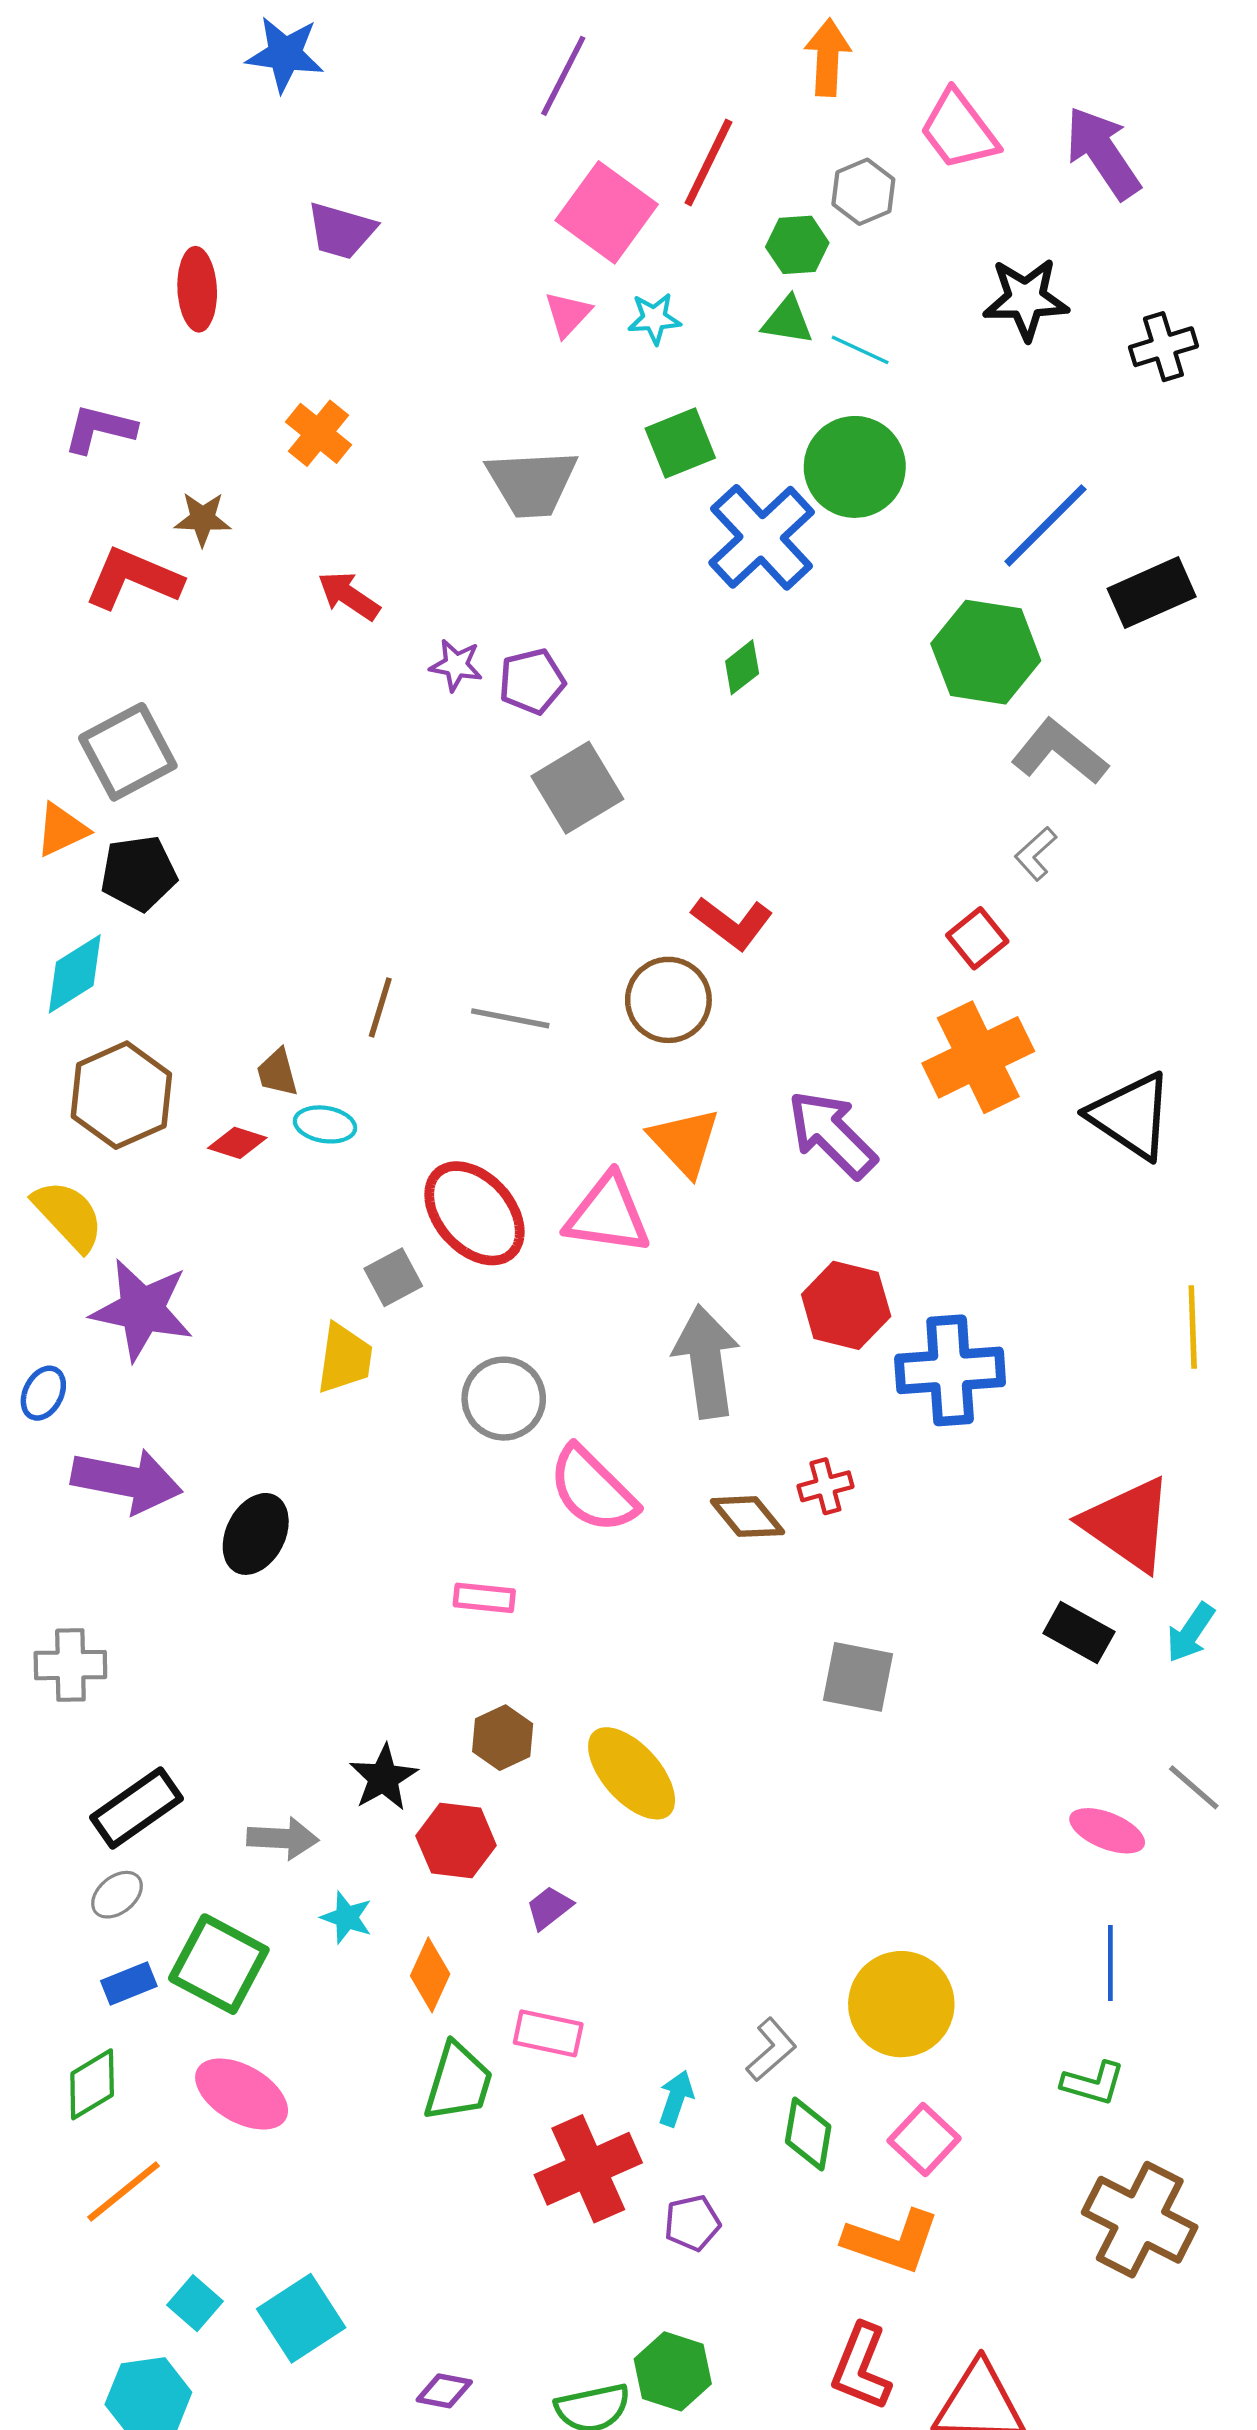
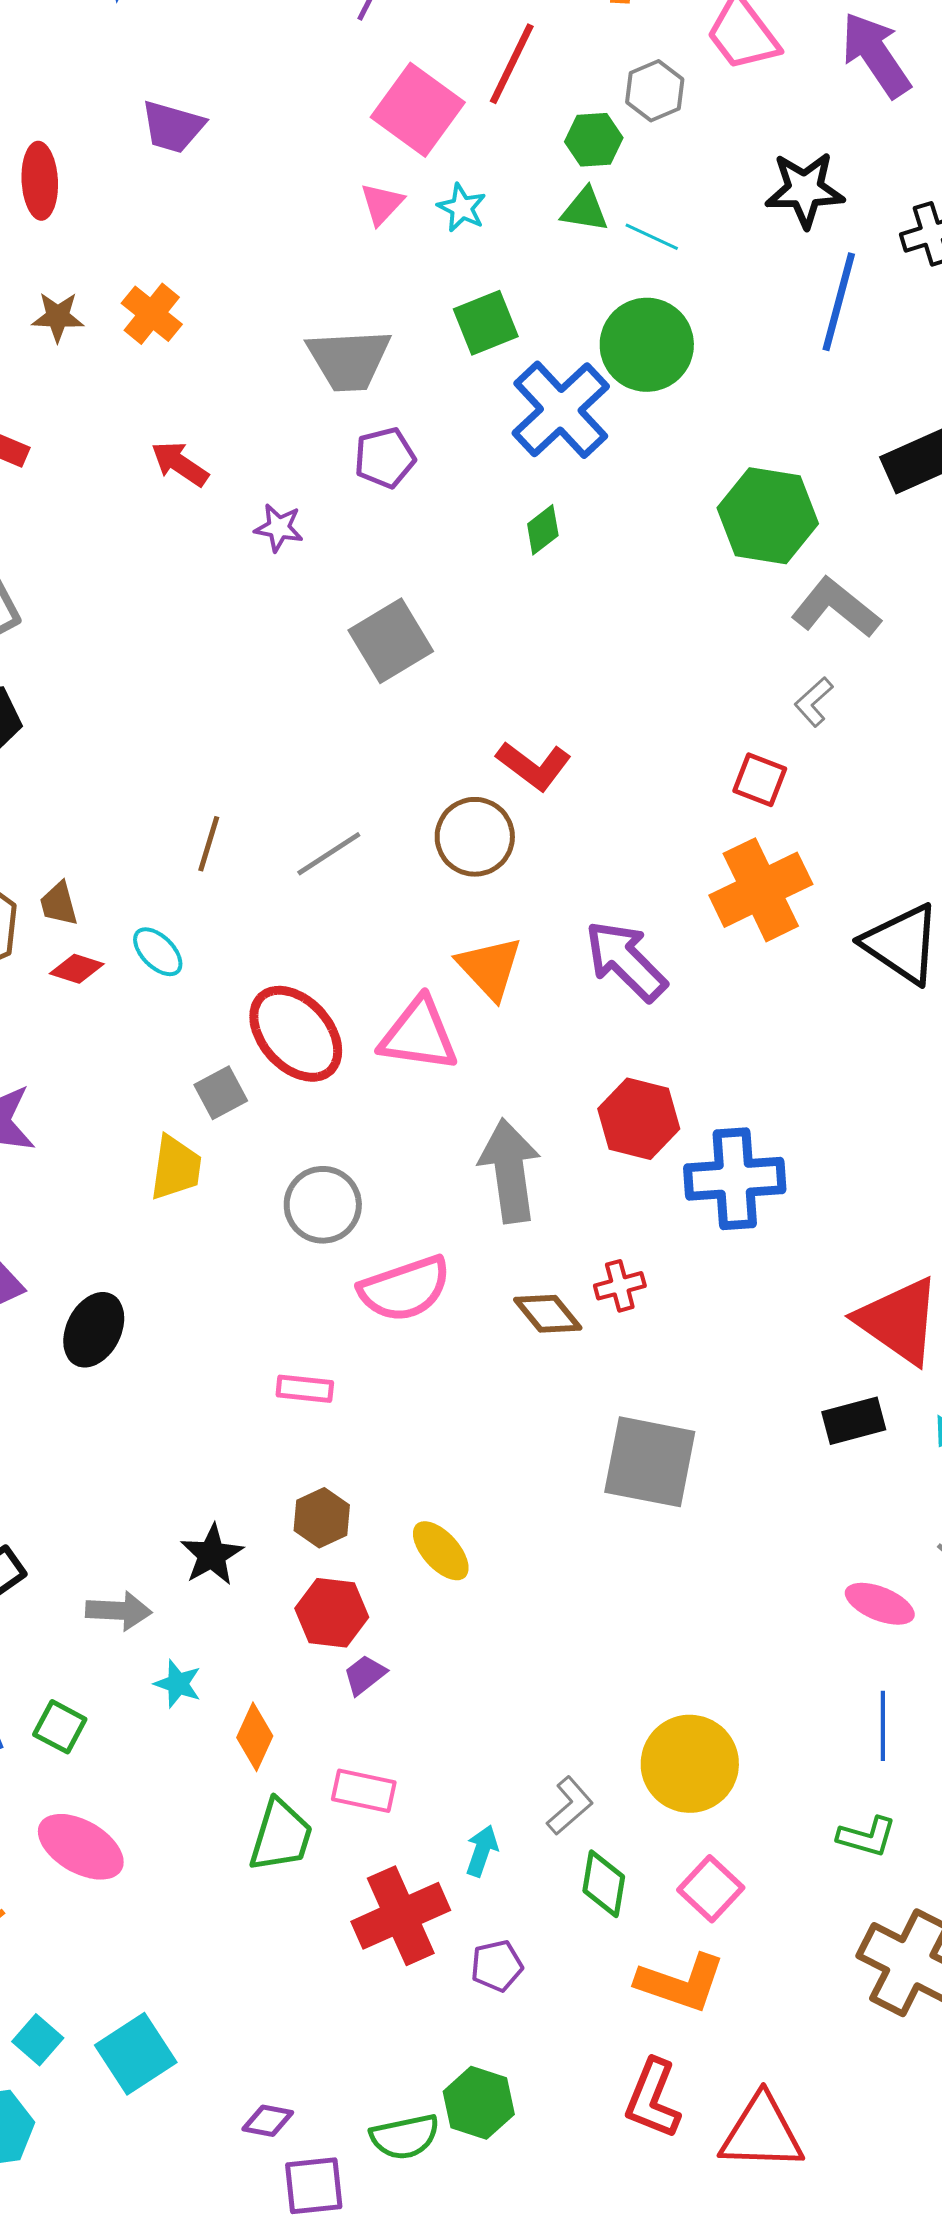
cyan star: (654, 318) -> (462, 208), turned 30
brown star: (203, 519) -> (58, 317), moved
blue line: (1045, 525) -> (839, 302), moved, turned -30
purple pentagon: (532, 681) -> (385, 458), moved
red square: (977, 938) -> (760, 780), turned -30
gray line: (510, 1018) -> (329, 854), turned -44
brown trapezoid: (277, 1072) -> (59, 904), moved
cyan ellipse: (325, 1124) -> (158, 952), turned 36
pink semicircle: (593, 1490) -> (405, 1289), turned -64
black rectangle: (1079, 1633) -> (854, 1421), turned -44
gray square: (858, 1677) -> (650, 1462), size x1.4
yellow ellipse: (632, 1773) -> (441, 1551), size x0.7
red hexagon: (456, 1841) -> (332, 1613), moved
green square: (219, 1964) -> (60, 1727), size x0.6

